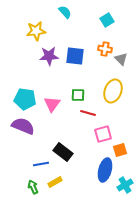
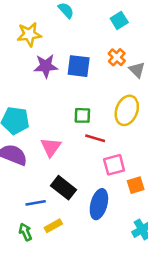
orange cross: (105, 49) -> (117, 57), turned 32
pink triangle: (52, 104) -> (51, 147), moved
blue ellipse: (105, 170) -> (99, 204), moved

